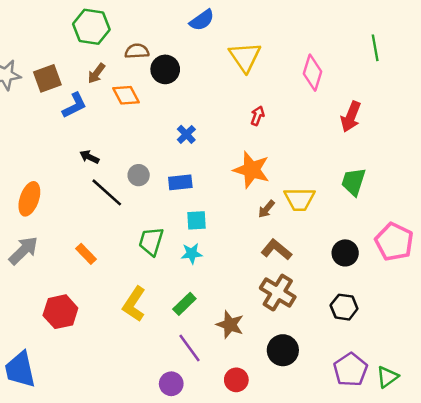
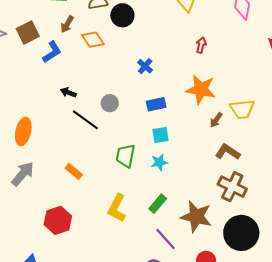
blue rectangle: (180, 182) -> (156, 104), moved
brown star: (230, 325) -> (196, 217), size x1.4
black circle: (283, 350) -> (241, 233), size x1.4

